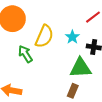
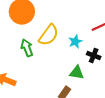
green triangle: (80, 68) -> (77, 73), size x0.7

